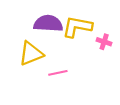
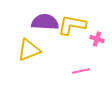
pink line: (58, 73) -> (81, 71), moved

